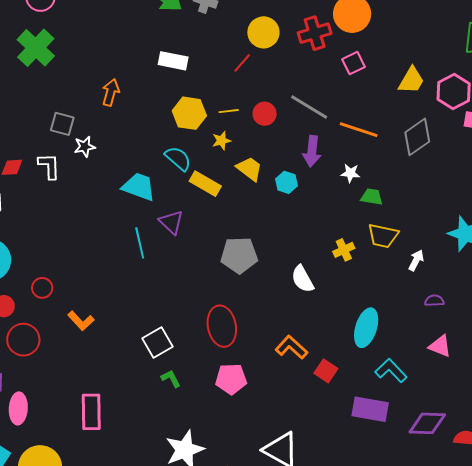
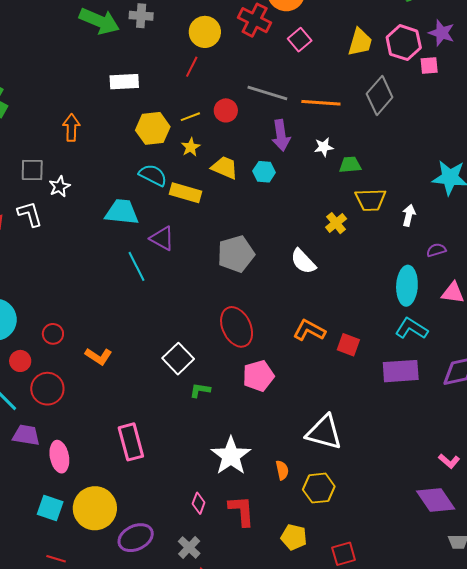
red cross: (315, 33) -> (255, 20), turned -32
cyan ellipse: (366, 328) -> (407, 286), moved
green L-shape: (171, 379) -> (200, 390), turned -40

